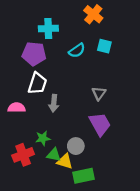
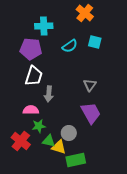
pink semicircle: (16, 108) -> (31, 110), moved
red cross: (23, 155) -> (21, 141), turned -30

